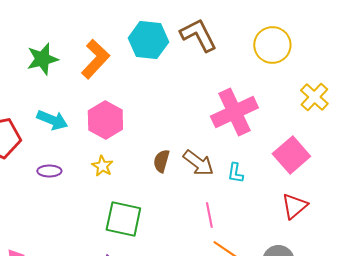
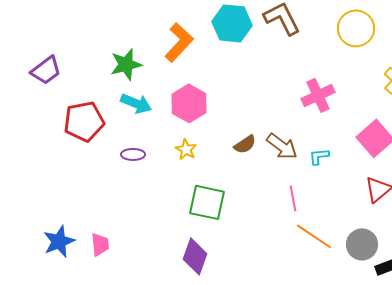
green star: (42, 59) -> (126, 64), moved
pink cross: (234, 112) -> (318, 95), size x0.7
brown semicircle: (161, 161) -> (245, 144), turned -140
cyan L-shape: (235, 173) -> (319, 156), turned 75

